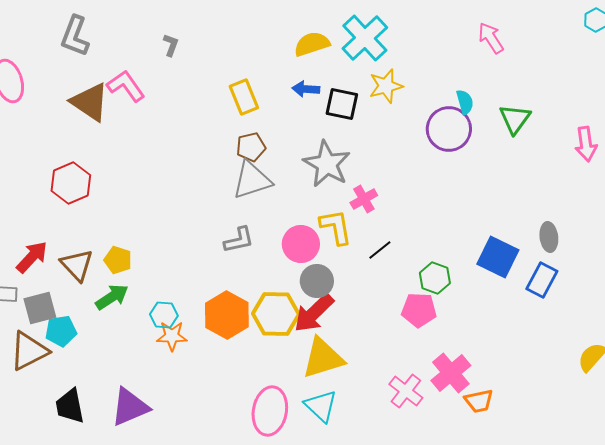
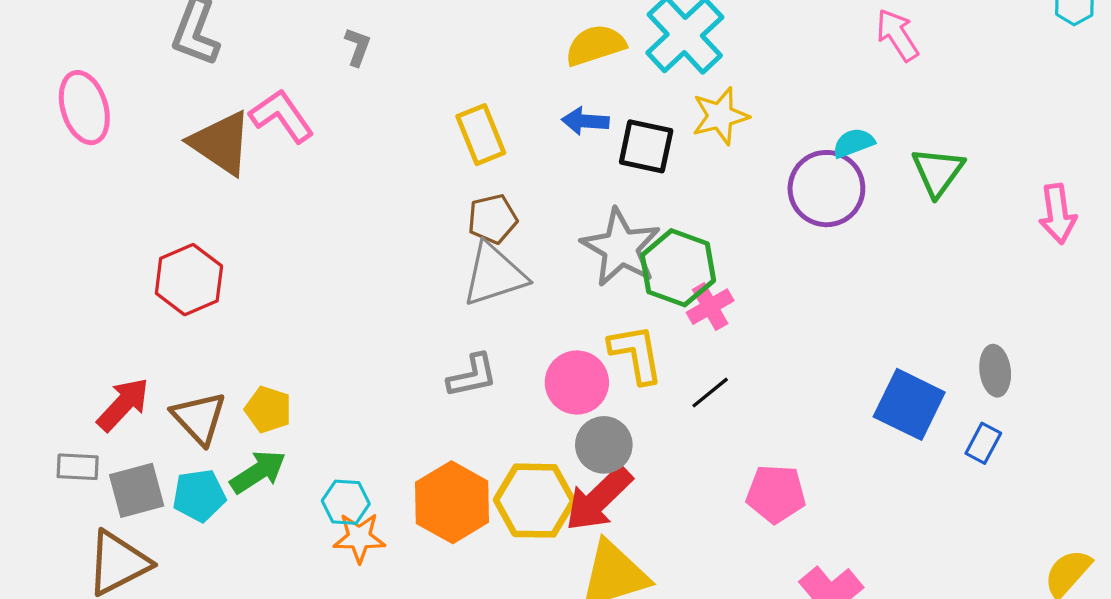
cyan semicircle: (465, 102) -> (853, 143), turned -95
pink cross: (364, 199) -> (710, 307), moved
green hexagon: (435, 278) -> (678, 268), moved, size x1.4
blue rectangle: (542, 280) -> (983, 443), size x0.7
cyan pentagon: (61, 331) -> (199, 495), moved

